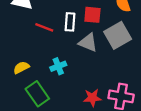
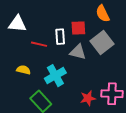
cyan cross: (58, 66) -> (55, 76), size x1.5
yellow semicircle: (21, 68) -> (23, 70), moved, turned 48

